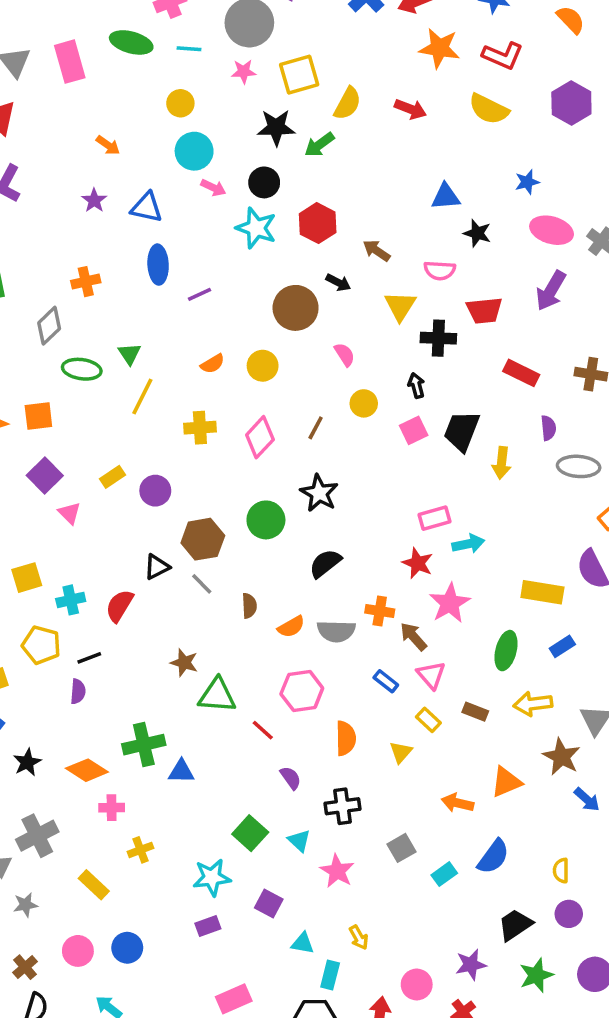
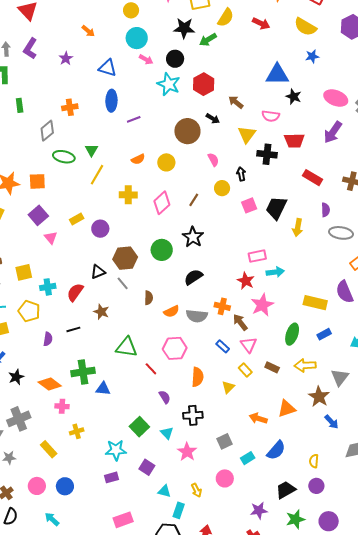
blue star: (527, 182) -> (312, 56), moved
blue triangle: (446, 197) -> (277, 75), size x1.4
purple star: (94, 200) -> (66, 58), moved
black arrow: (416, 386) -> (241, 174), moved
black line: (89, 658) -> (73, 329), moved
brown star: (184, 663) -> (101, 312), moved
pink circle: (417, 985) -> (225, 478), moved

